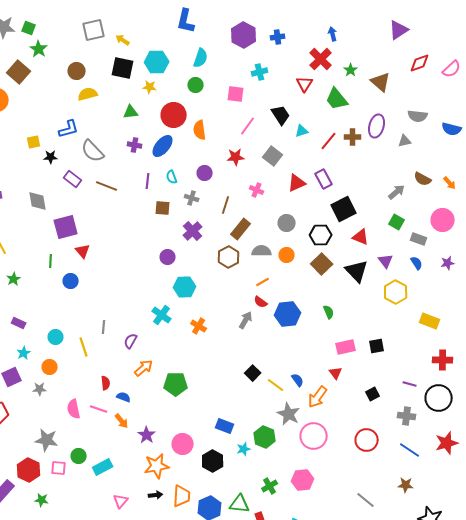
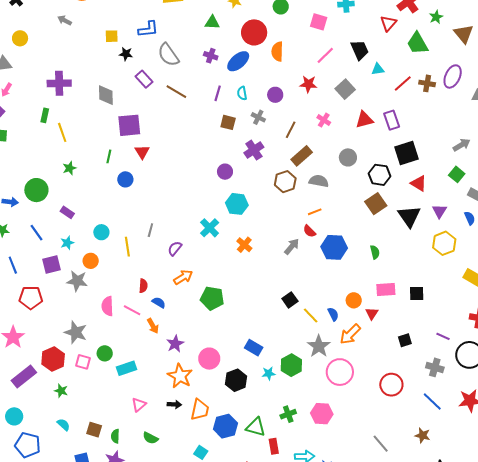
orange circle: (287, 255) -> (354, 300), moved
gray star: (40, 389) -> (77, 281), size x1.5
orange star: (157, 466) -> (180, 376), turned 30

